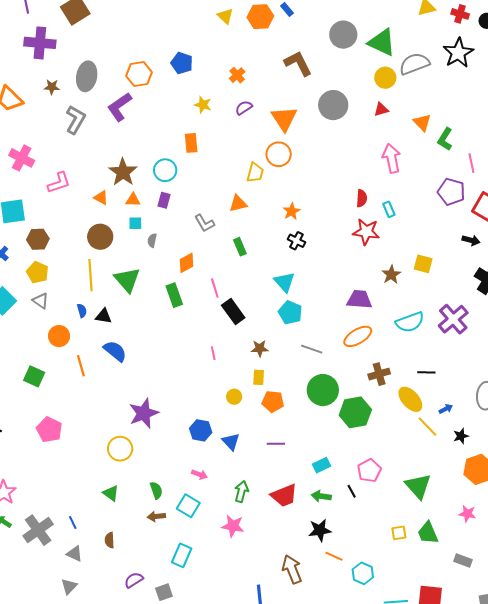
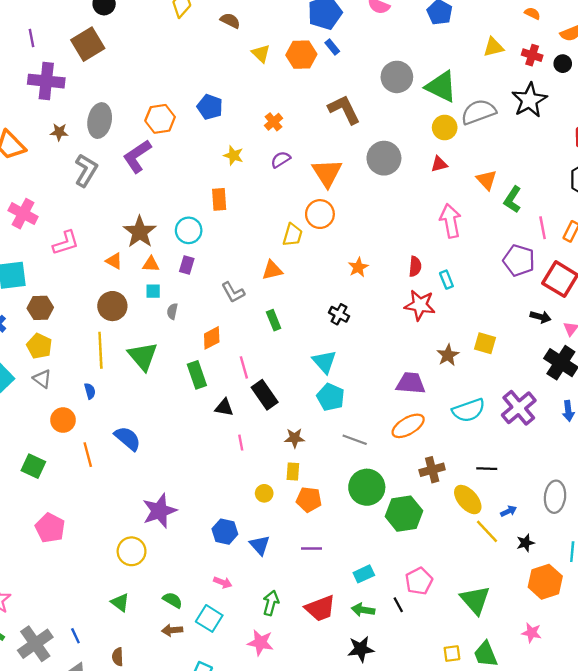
orange star: (292, 211) -> (358, 267), moved
black triangle: (104, 316) -> (224, 407), moved
green semicircle: (156, 490) -> (172, 600), turned -42

